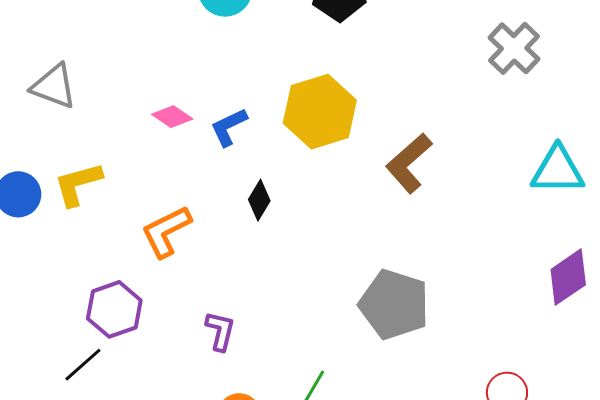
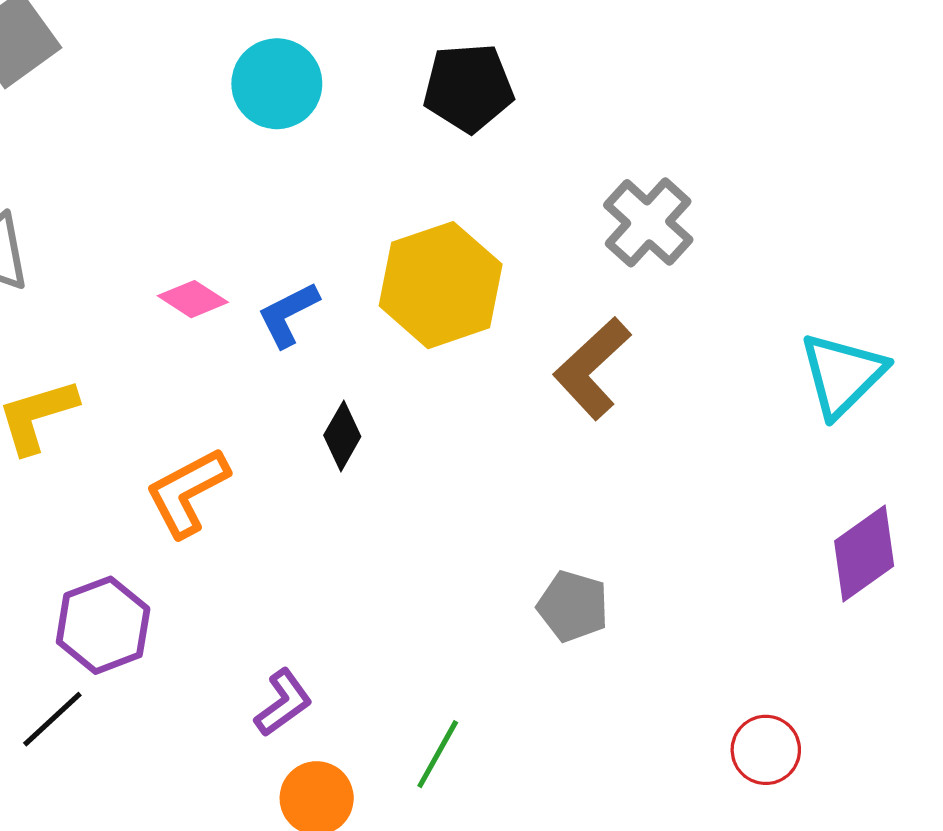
gray cross: (514, 48) -> (648, 222), moved
cyan triangle: (558, 170) -> (842, 374), turned -44
gray pentagon: (394, 304) -> (573, 606), size x0.6
purple L-shape: (220, 331) -> (283, 703), moved, turned 42

